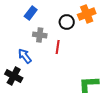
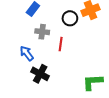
black cross: (14, 76) -> (40, 74), moved

